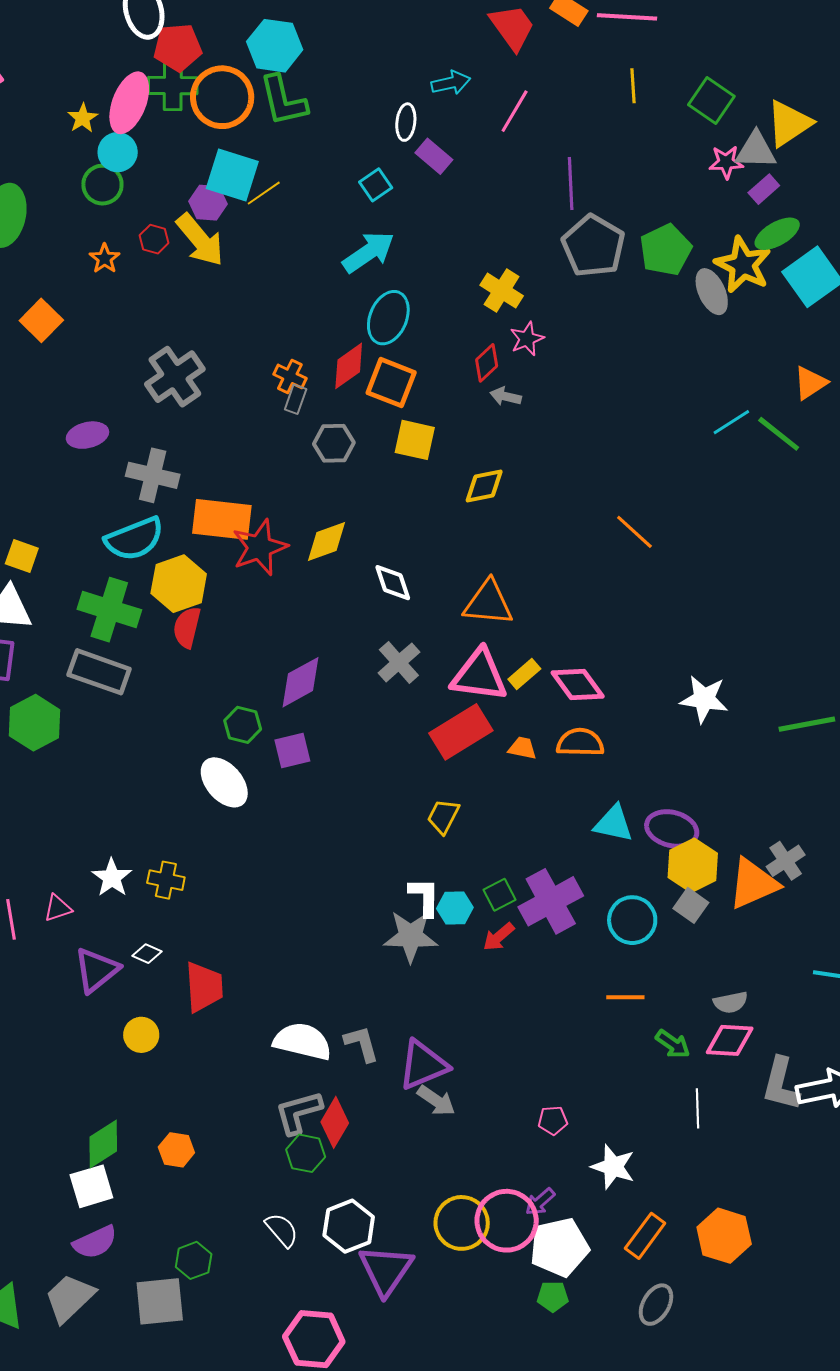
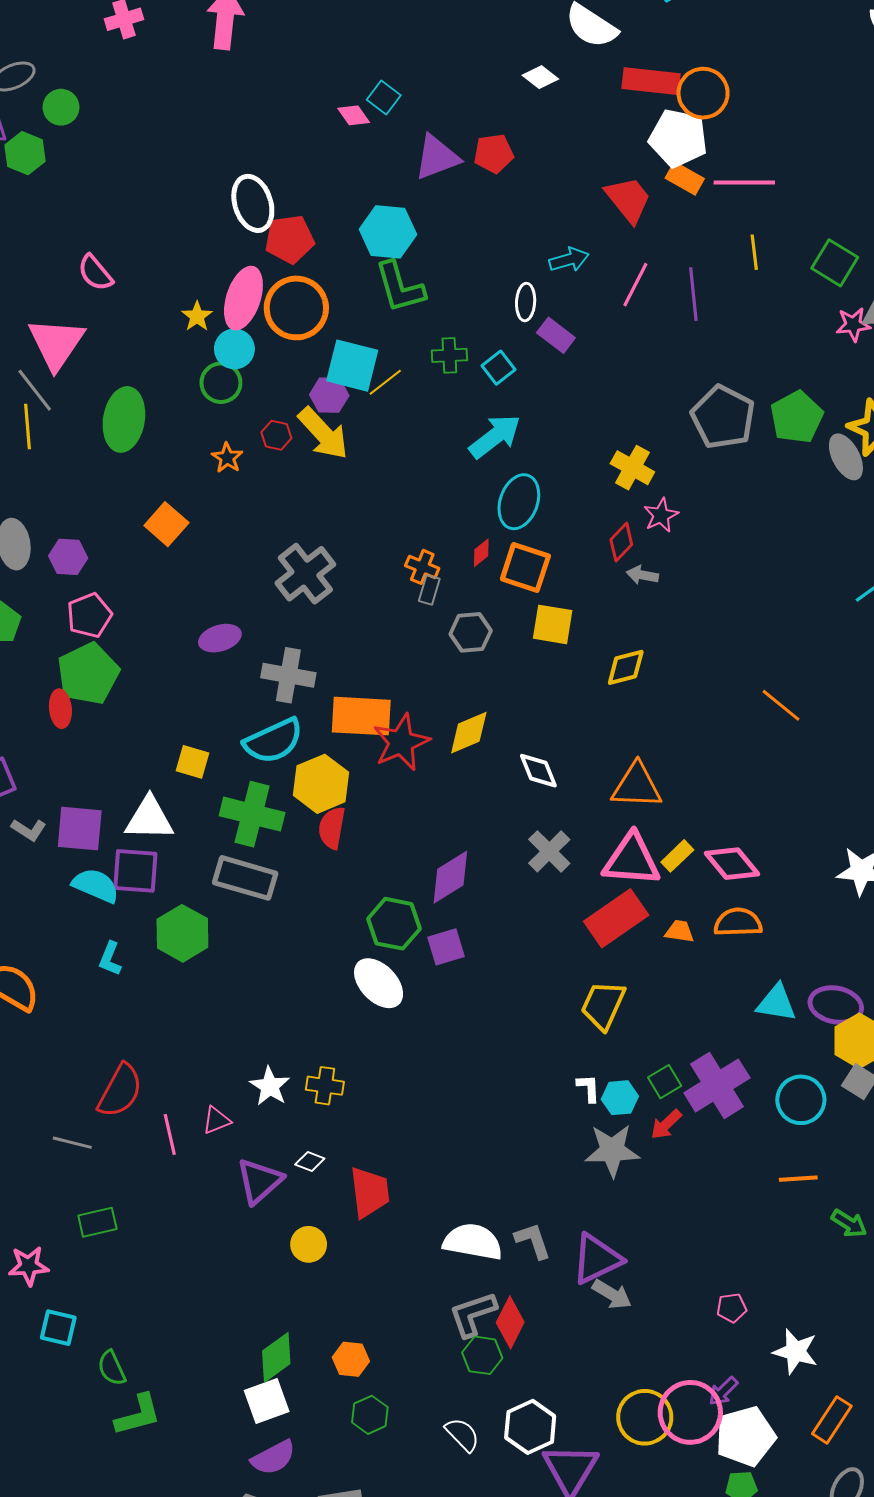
green cross: (173, 86) -> (449, 355), moved, size x0.7
orange circle: (222, 97) -> (296, 308), moved
purple line: (571, 184) -> (693, 294), moved
red diamond: (349, 366) -> (481, 553), size x0.6
yellow square: (22, 556) -> (193, 762), moved
green hexagon: (243, 725) -> (394, 924), size x1.4
yellow trapezoid: (443, 816) -> (603, 1005), size x1.4
white L-shape: (425, 897) -> (589, 1088), size x0.7
gray star: (411, 936) -> (612, 1150), moved
green hexagon: (194, 1260) -> (370, 1415), moved

